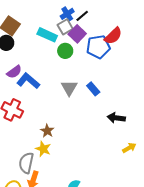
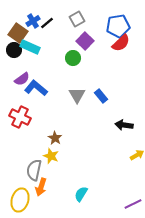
blue cross: (67, 14) -> (33, 21), moved
black line: (82, 16) -> (47, 23), moved
gray square: (65, 27) -> (77, 19), moved
cyan rectangle: (47, 35) -> (30, 47), moved
blue pentagon: (98, 47) -> (118, 26), moved

